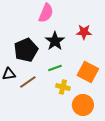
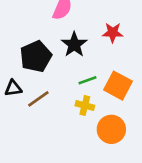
green line: (55, 68) -> (87, 80), moved

